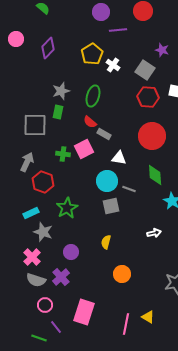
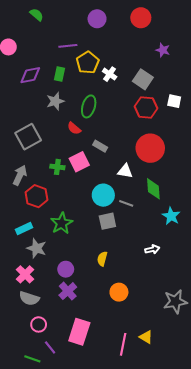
purple line: (118, 30) -> (68, 46), moved
purple diamond: (48, 48) -> (30, 75), moved, turned 35
purple star: (162, 50) -> (163, 50), moved
green rectangle: (58, 112) -> (59, 74), moved
red semicircle: (90, 122) -> (74, 128), moved
gray square: (35, 125) -> (28, 137), turned -30
white triangle: (119, 158) -> (125, 171), moved
purple cross: (61, 277) -> (68, 291), moved

